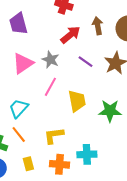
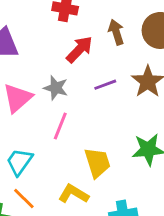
purple line: (85, 62) -> (105, 85), turned -49
yellow trapezoid: (77, 101) -> (97, 163), moved
yellow L-shape: (54, 135) -> (73, 194), turned 45

